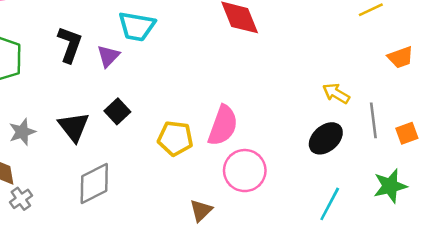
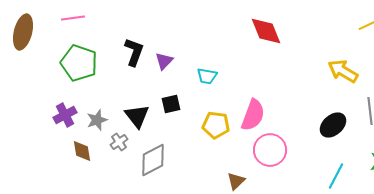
cyan trapezoid: (137, 26) -> (207, 76), moved, size x0.7
yellow arrow: (336, 93) -> (343, 71), moved, size x1.4
black square: (117, 111) -> (171, 104), turned 30
gray cross: (21, 199) -> (119, 142), moved

